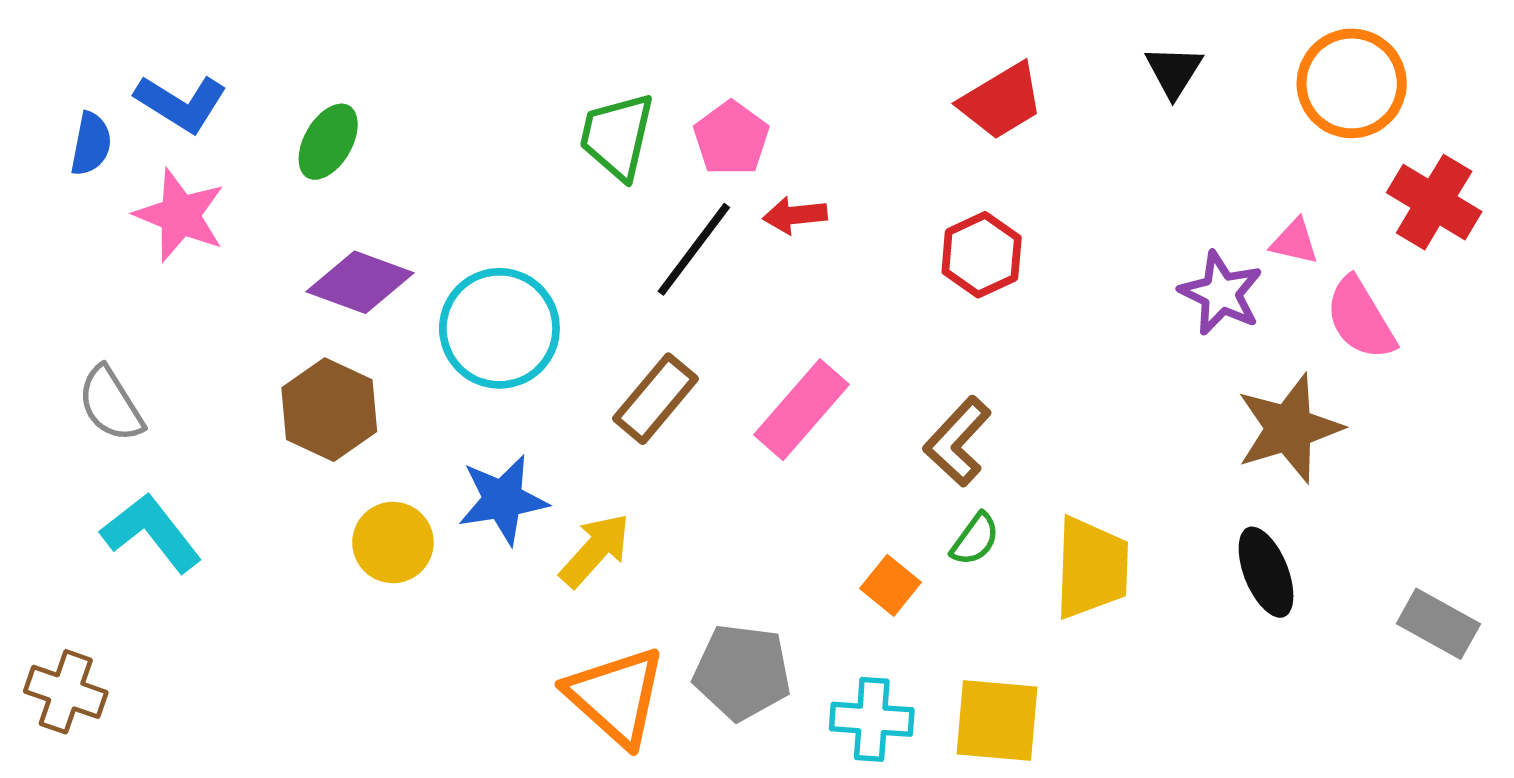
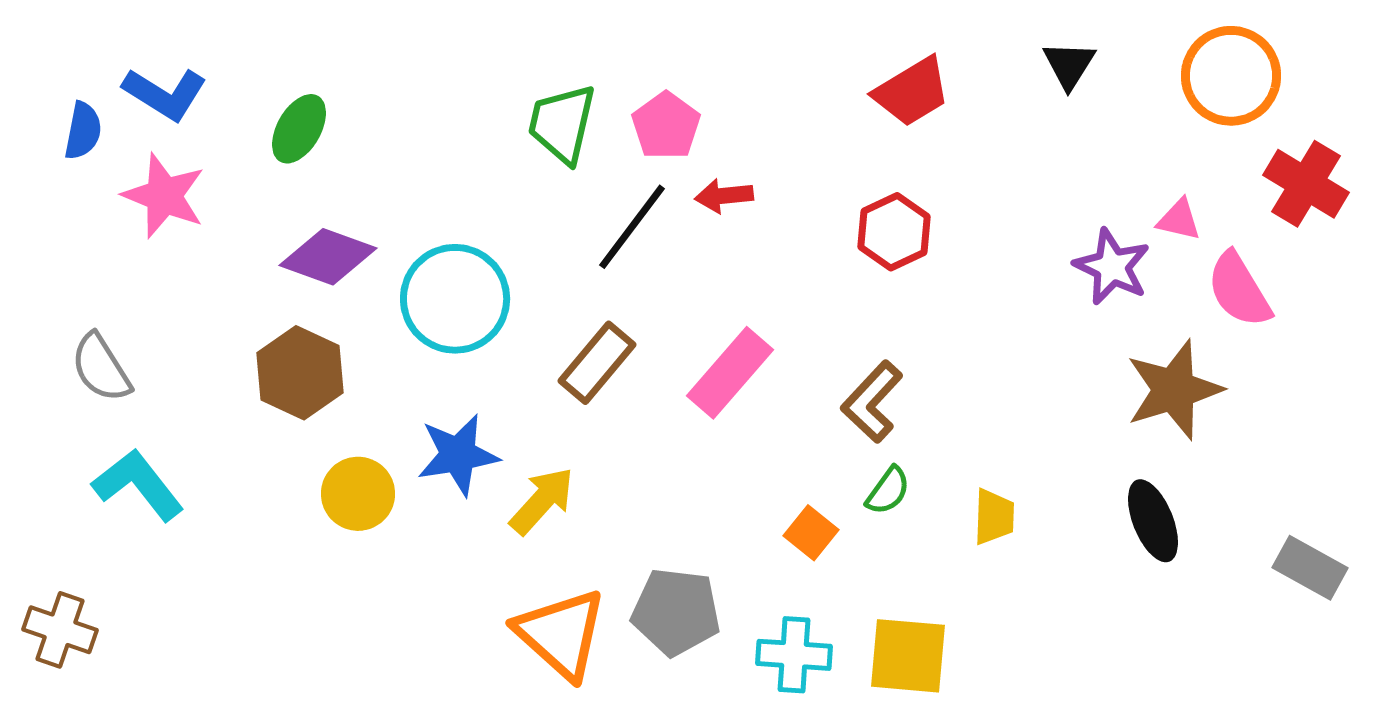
yellow trapezoid: (1091, 568) -> (994, 517), size x0.6

